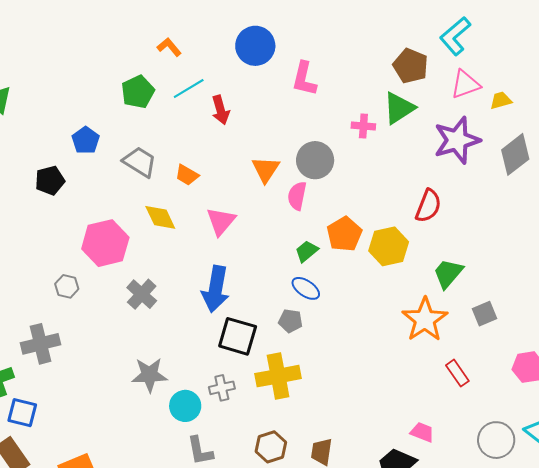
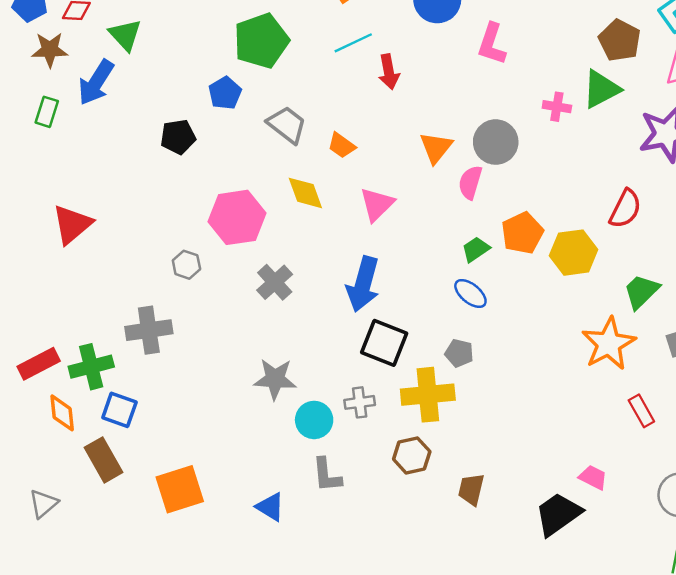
green pentagon: (138, 92) -> (261, 41), moved, size x1.4
gray pentagon: (290, 321) -> (459, 353), moved
brown hexagon: (271, 447) -> (412, 455), moved

